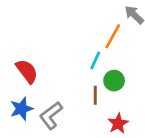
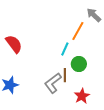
red semicircle: (27, 71) -> (14, 44), moved
gray L-shape: (51, 115) -> (53, 83), moved

